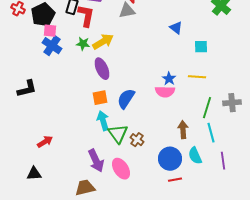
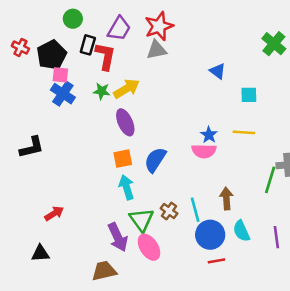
green line: (207, 108) -> (270, 180), moved
cyan line: (211, 133) -> (195, 210), moved
green triangle: (118, 134) -> (142, 220), moved

